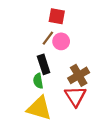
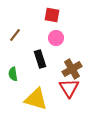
brown line: (48, 38) -> (15, 35), moved
green semicircle: (38, 81) -> (13, 74), moved

